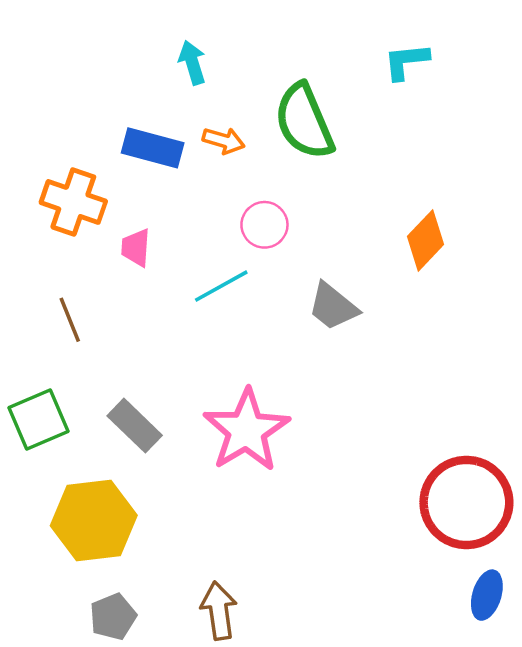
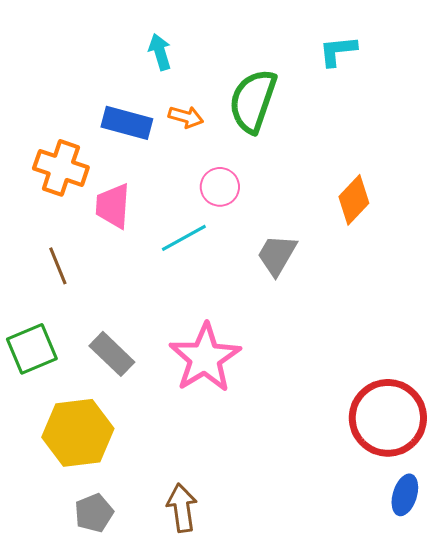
green semicircle: (304, 121) -> (253, 101), turned 42
pink trapezoid: (136, 248) -> (113, 206), size x1.4
gray trapezoid: (333, 307) -> (277, 255), turned 81

